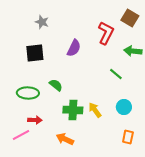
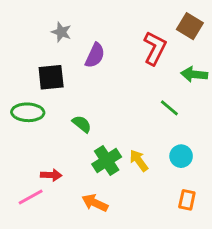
purple semicircle: (74, 48) -> (95, 55), moved
green ellipse: (28, 93) -> (28, 112), moved
green cross: (73, 110) -> (107, 160), turned -36

